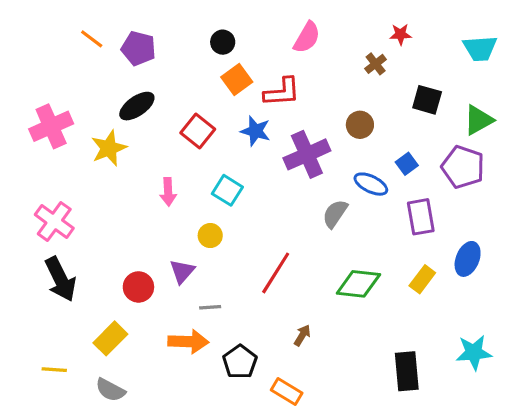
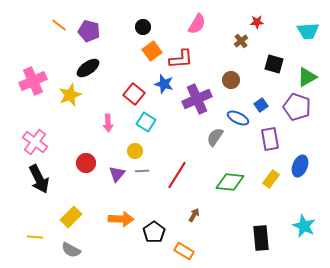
red square: (198, 131) -> (134, 94), moved
red circle: (138, 287) -> (86, 163), moved
gray line: (210, 307) -> (142, 171), moved
cyan star: (474, 353) -> (304, 226), turned 30

